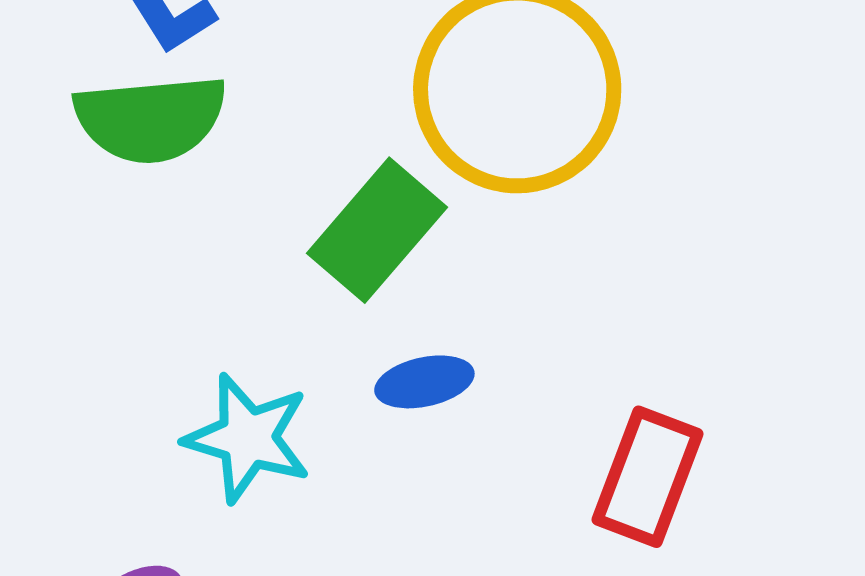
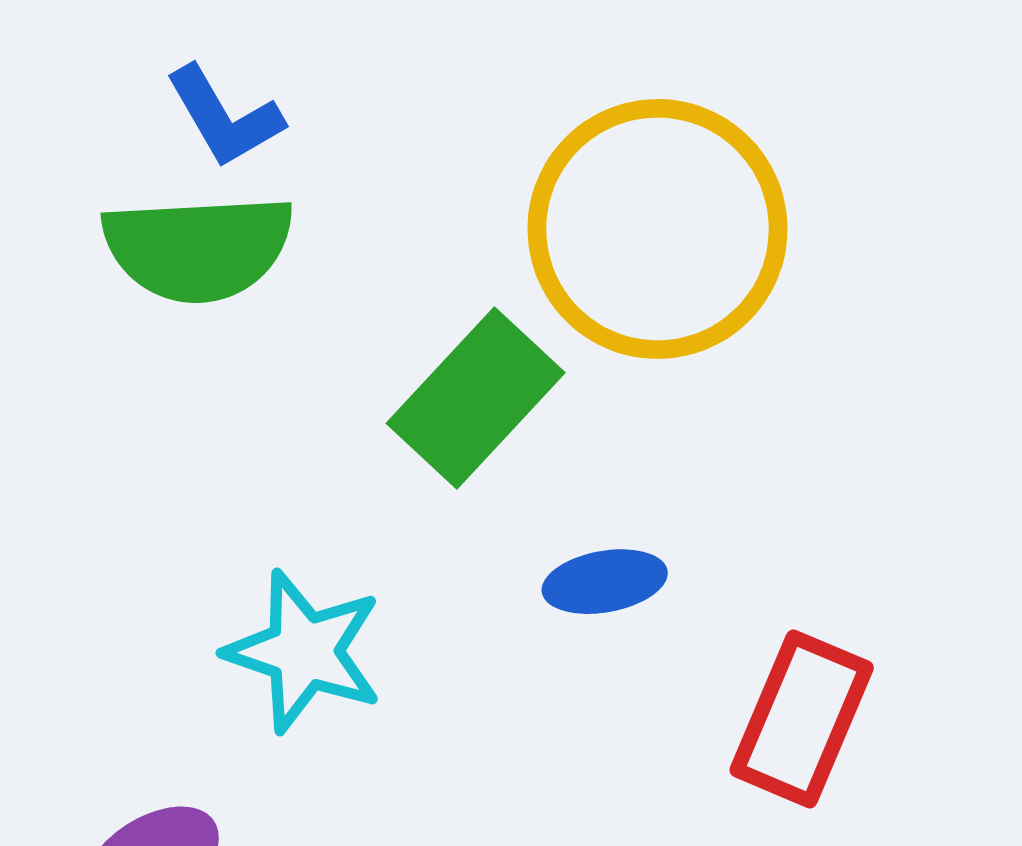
blue ellipse: (424, 382) -> (605, 582), moved

